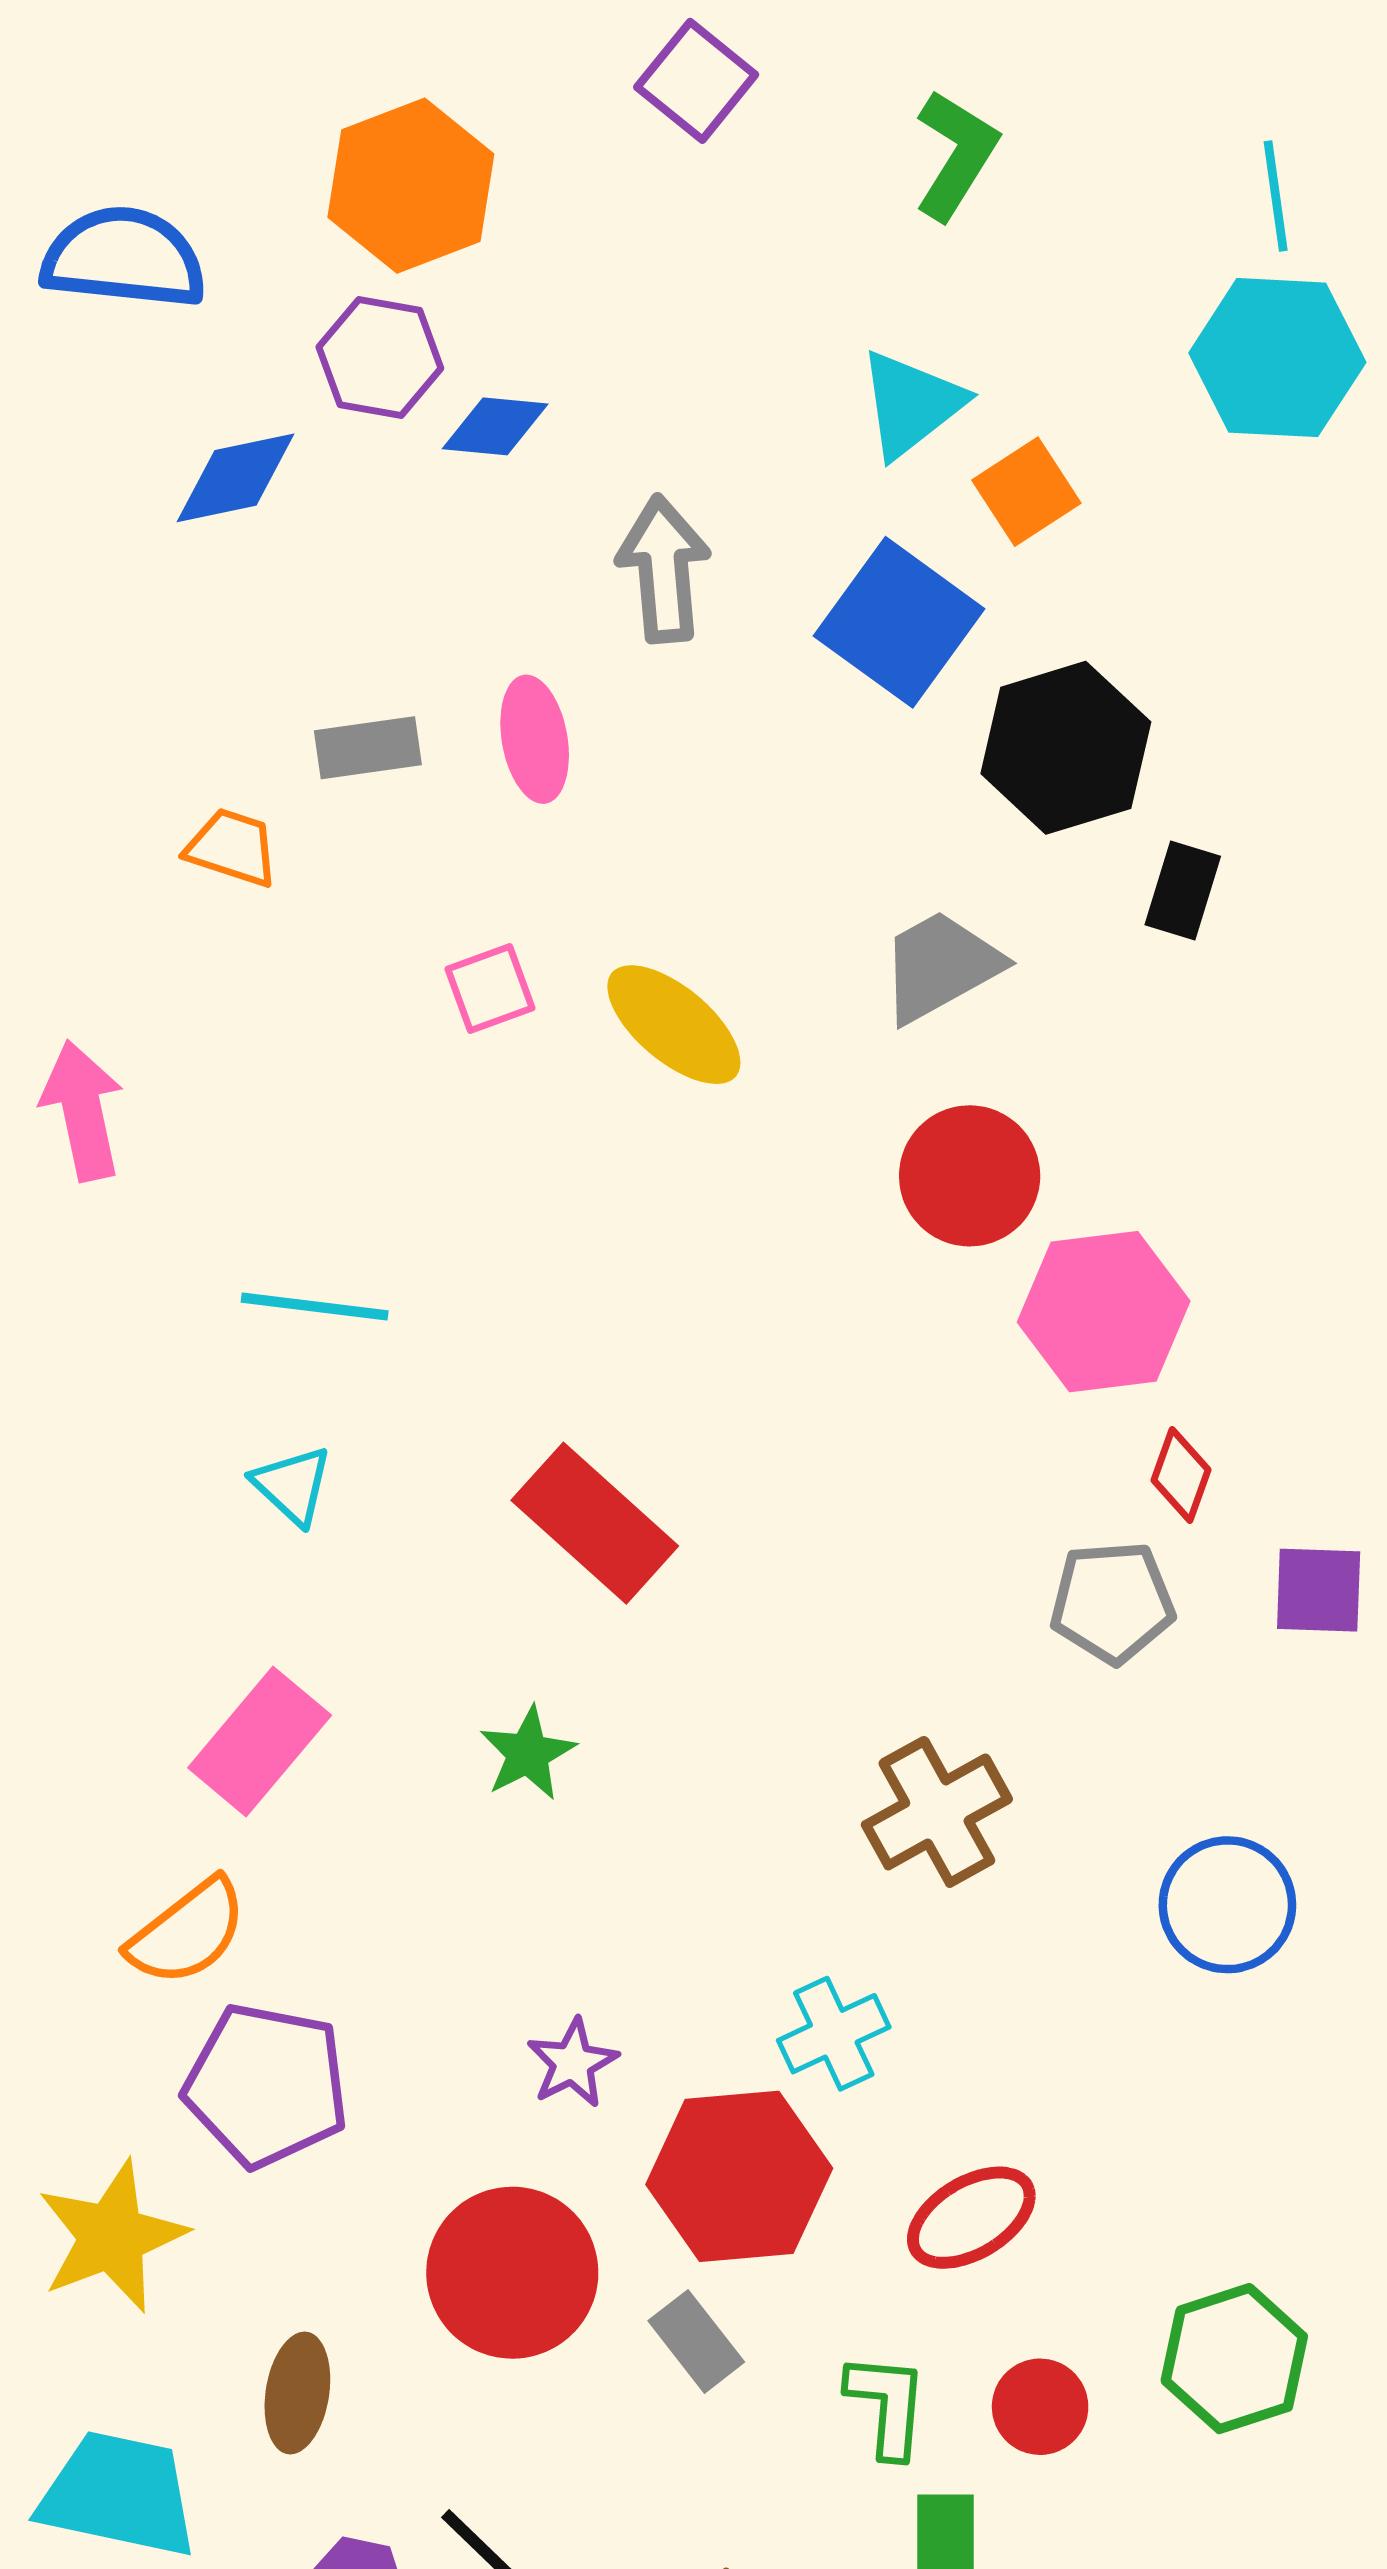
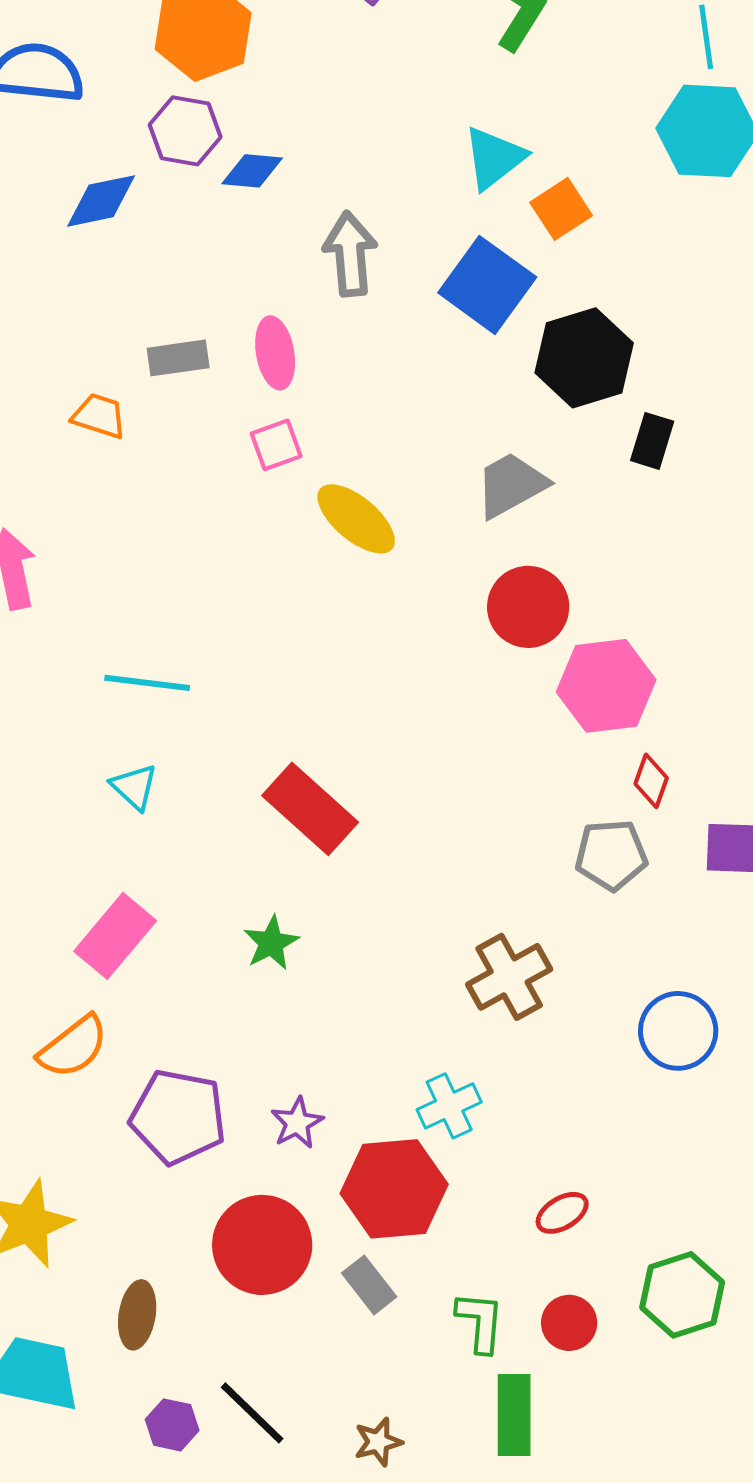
pink square: (490, 988) -> (276, 445), moved
purple pentagon: (266, 2085) -> (178, 1117), moved
red ellipse: (971, 2218) -> (562, 1213), moved, size x0.7

